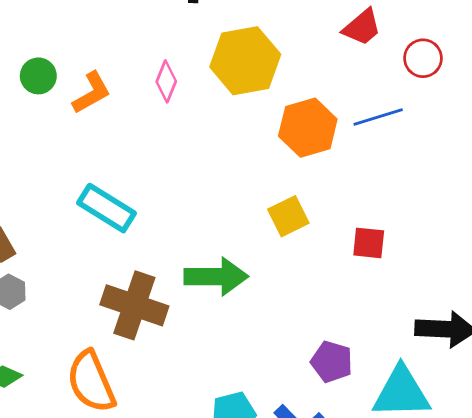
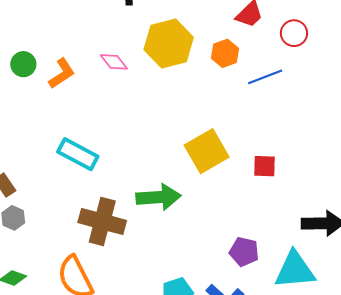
pink diamond: (166, 81) -> (114, 62), turned -56
orange hexagon: (308, 128) -> (225, 53), moved, size x0.7
yellow square: (288, 216) -> (207, 151), size x1.5

